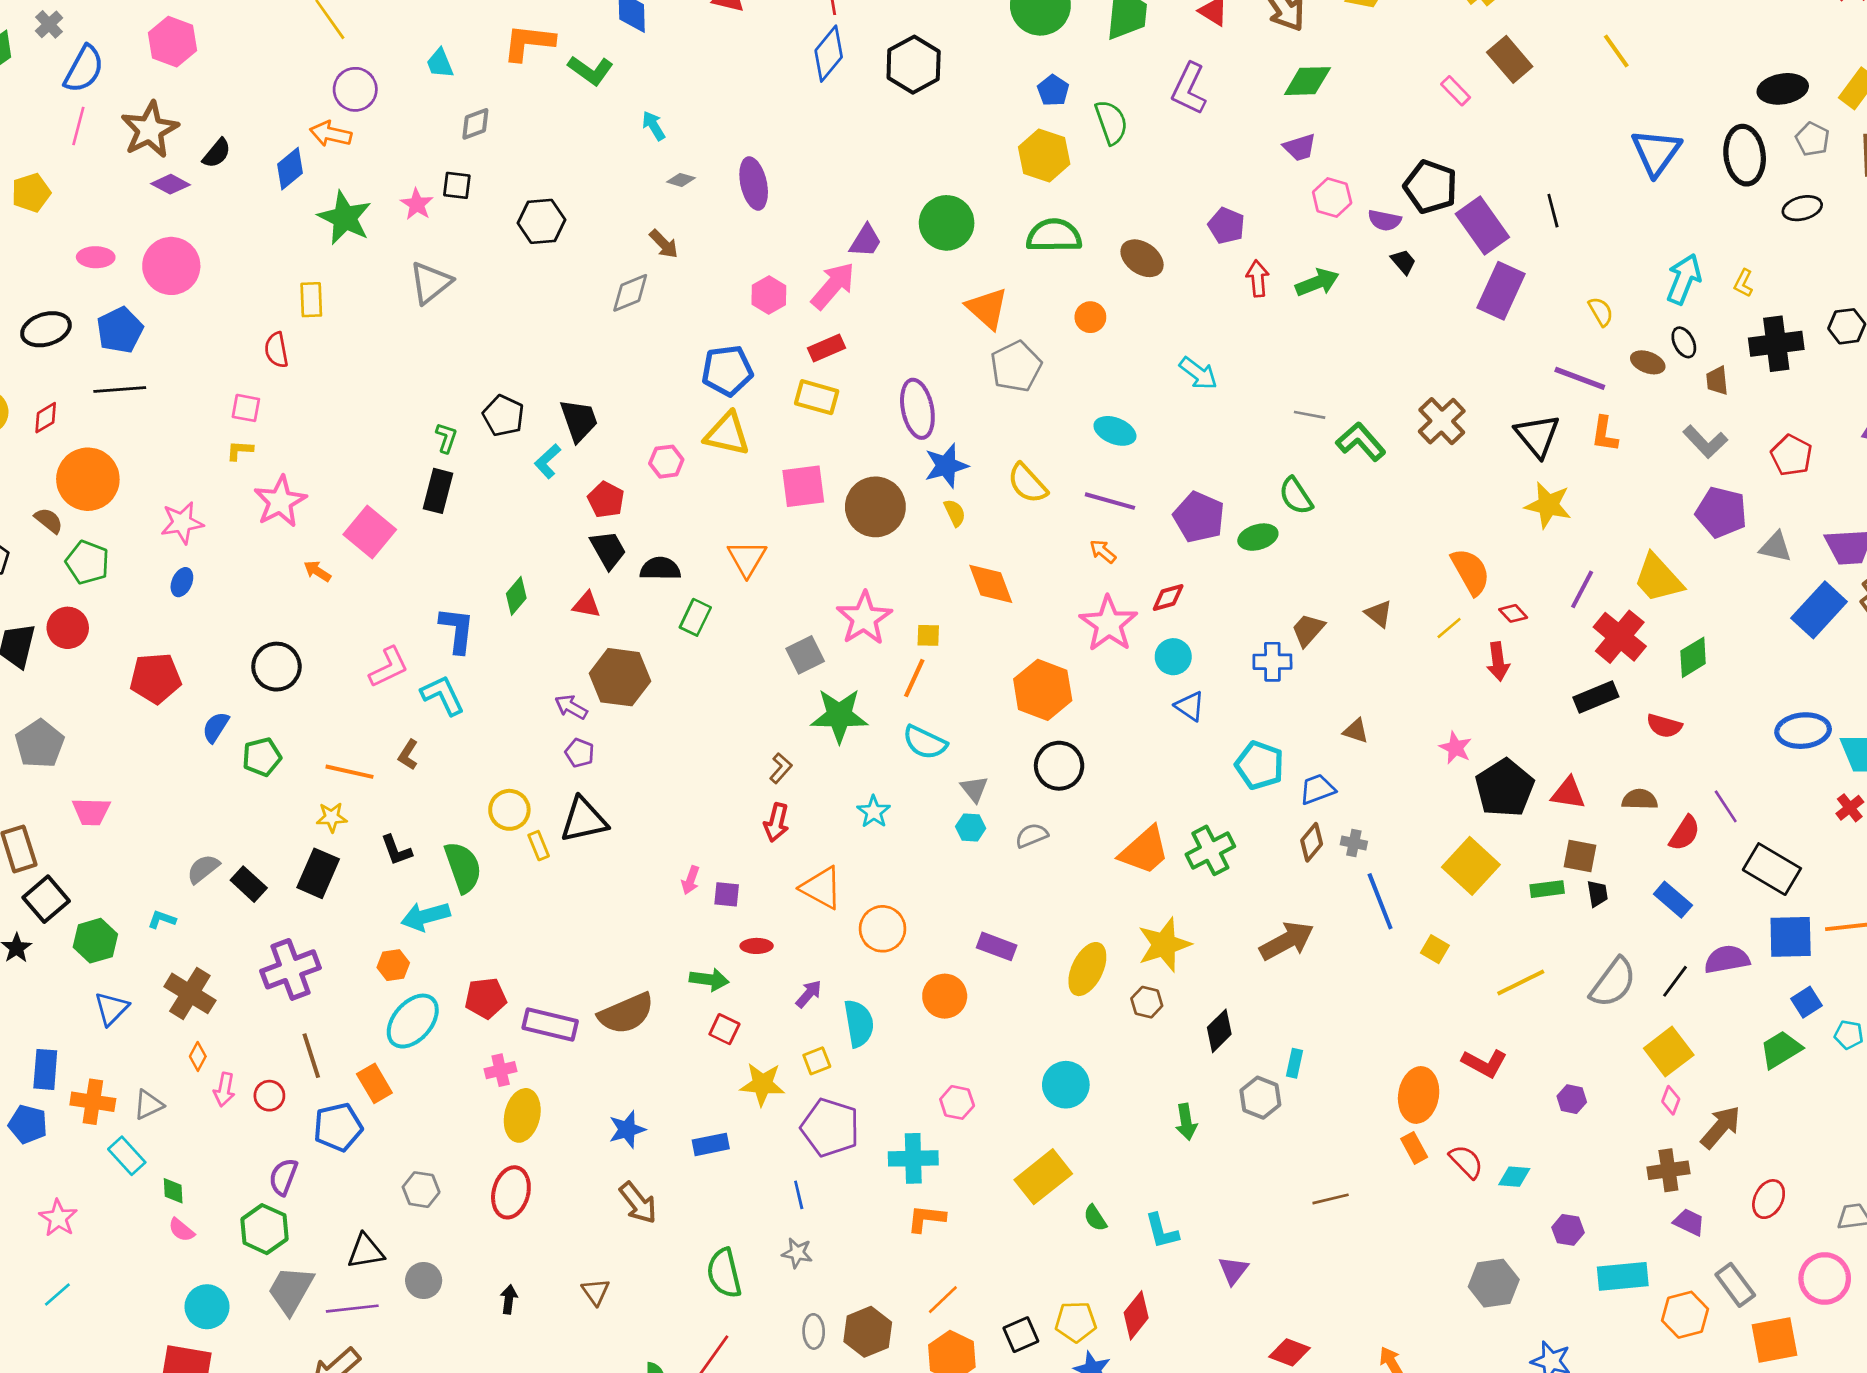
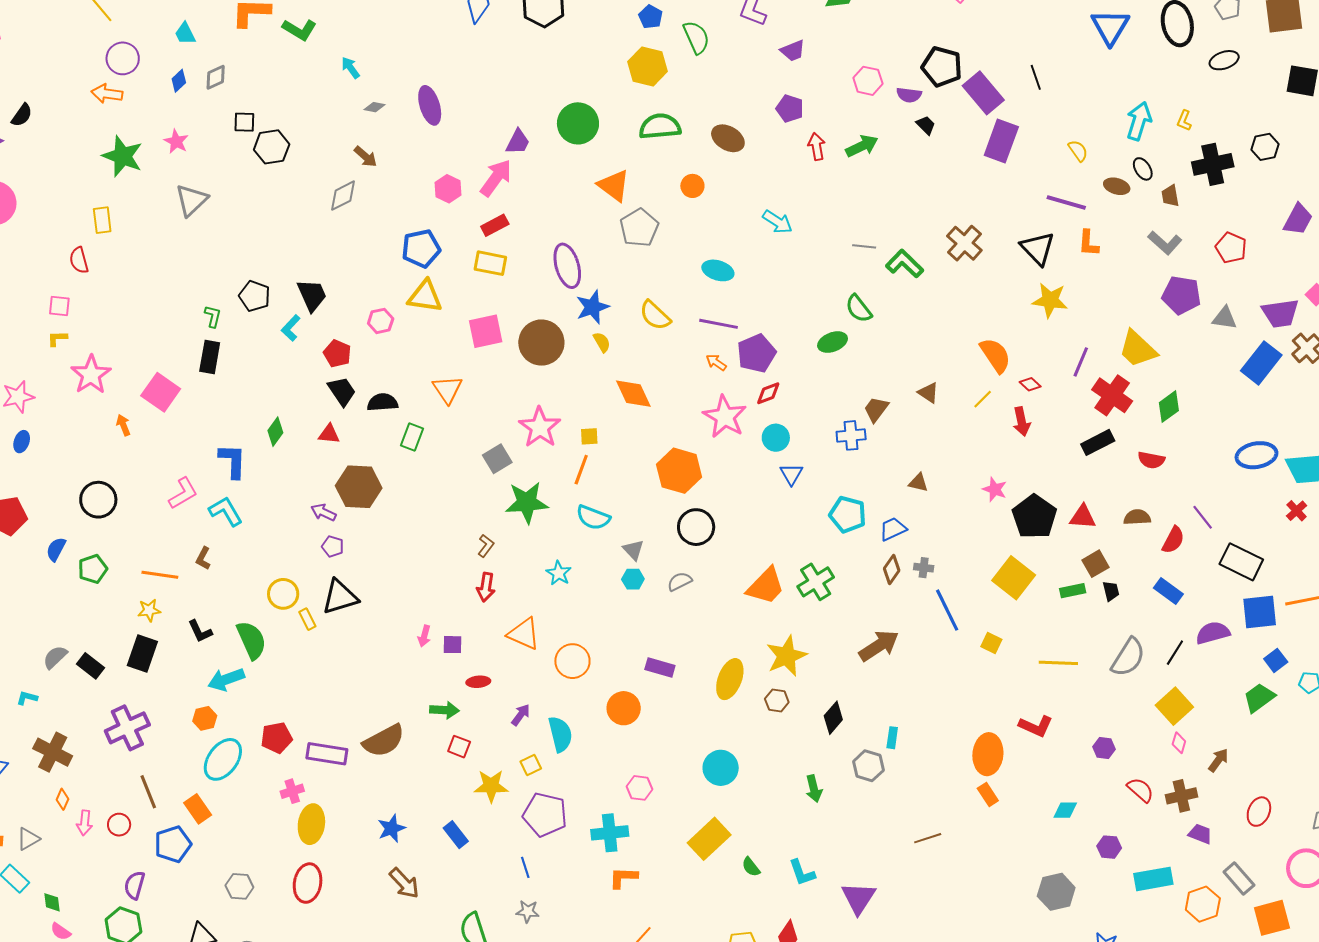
purple trapezoid: (1300, 147) -> (793, 51), moved
blue diamond: (290, 169) -> (179, 81), moved, size x0.7
black square: (457, 185) -> (244, 122), moved
purple pentagon: (1199, 517) -> (756, 353), moved, turned 30
orange arrow: (317, 571) -> (123, 425), turned 40
blue triangle: (1190, 706) -> (791, 474), turned 30
brown square: (1580, 856) -> (1095, 564), turned -36
yellow line: (1521, 983) -> (1058, 663), turned 33
brown arrow: (1721, 1127) -> (1218, 760), size x0.7
blue rectangle: (711, 1144) -> (456, 835), turned 68
red semicircle: (1466, 1162) -> (1140, 790), moved
purple triangle: (1233, 1270) -> (858, 898), size x1.5

